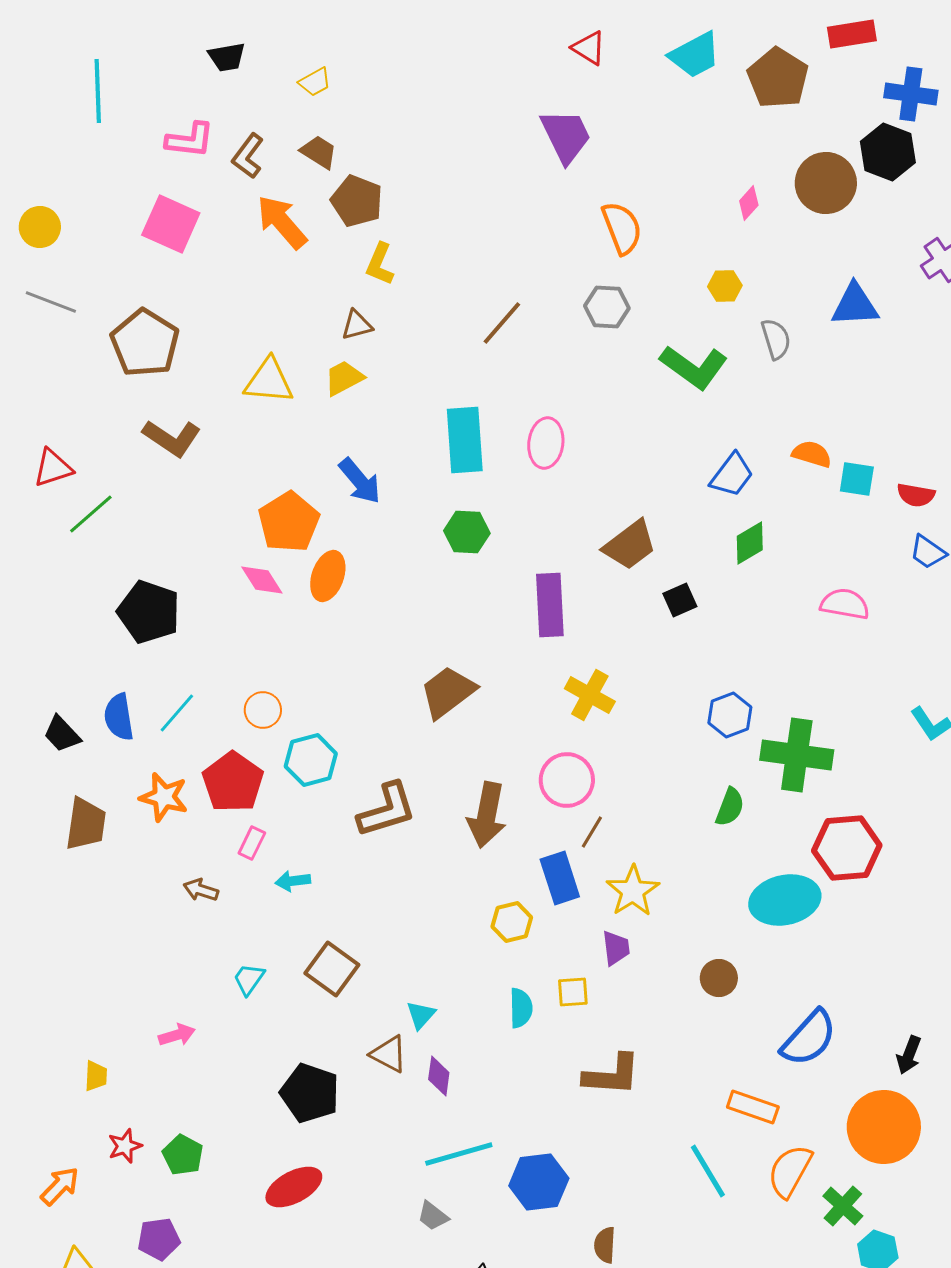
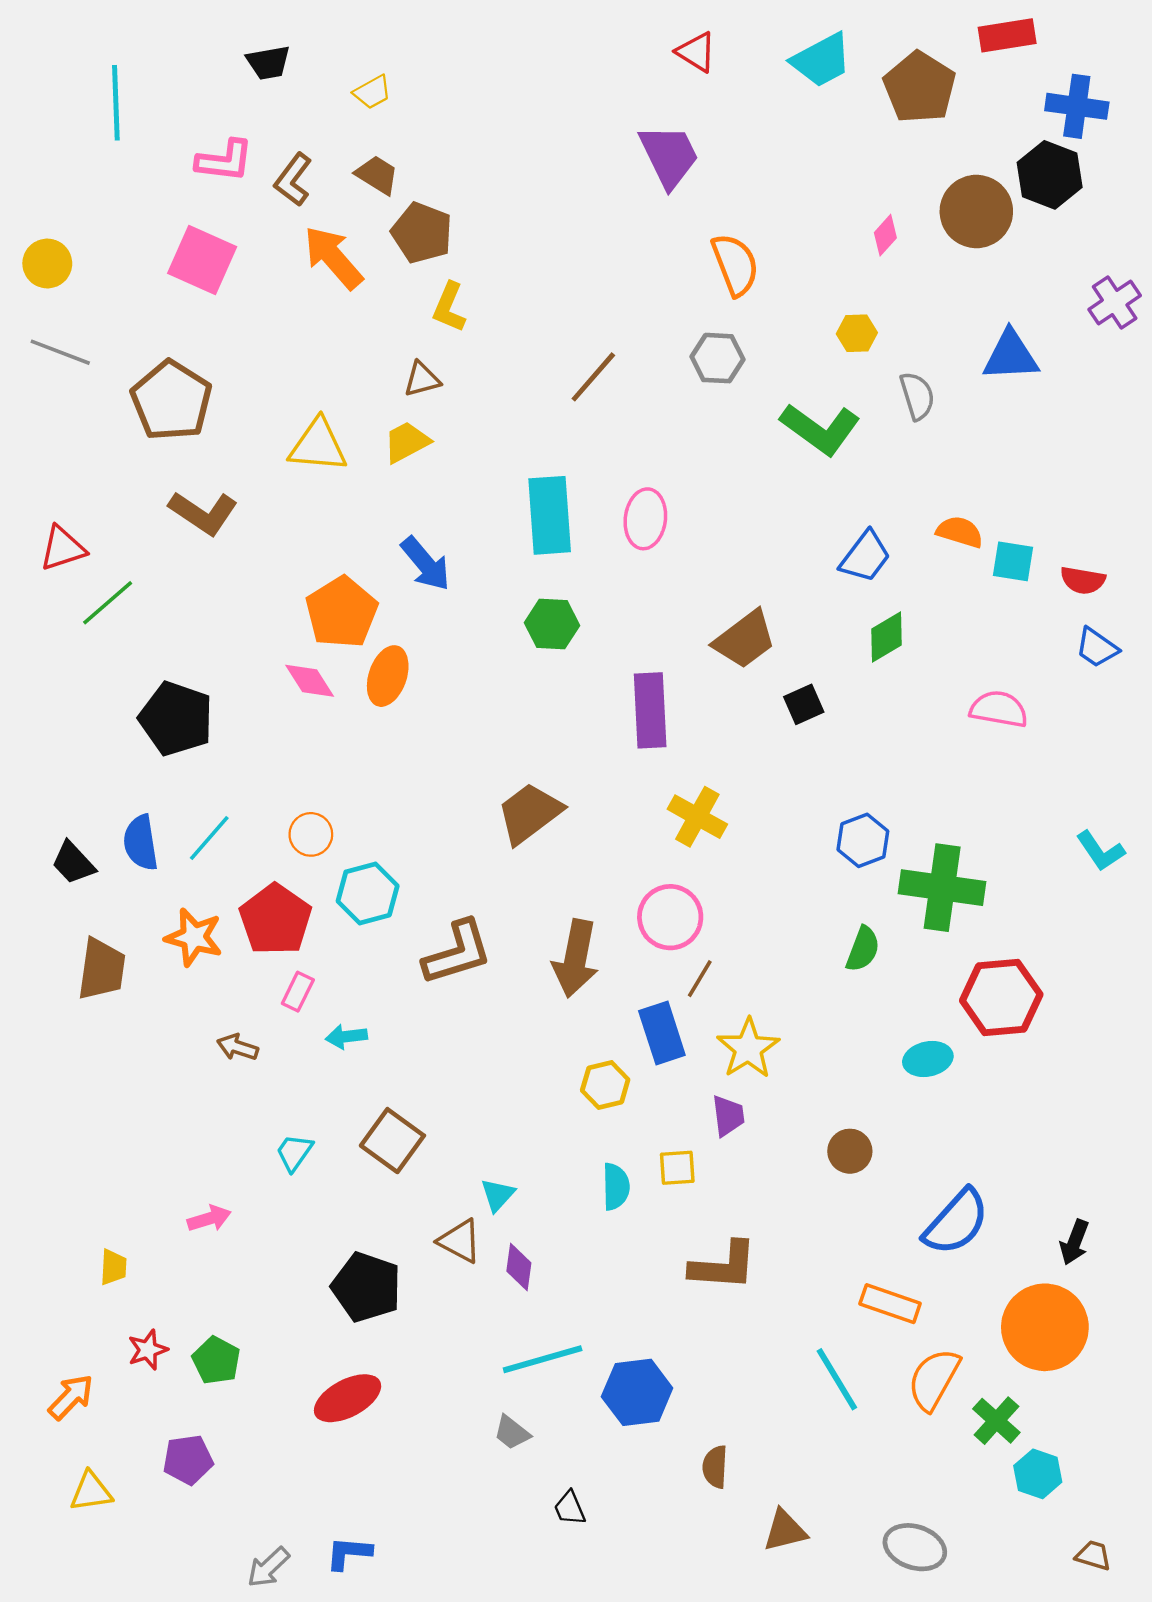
cyan ellipse: (785, 900) -> (928, 1059), size x0.6

